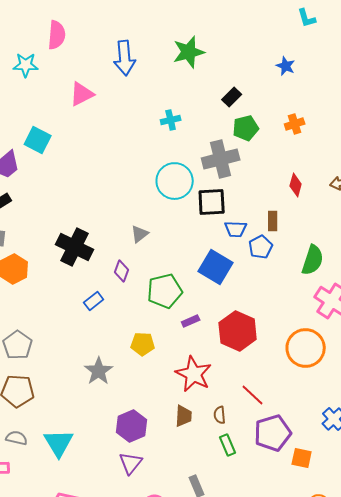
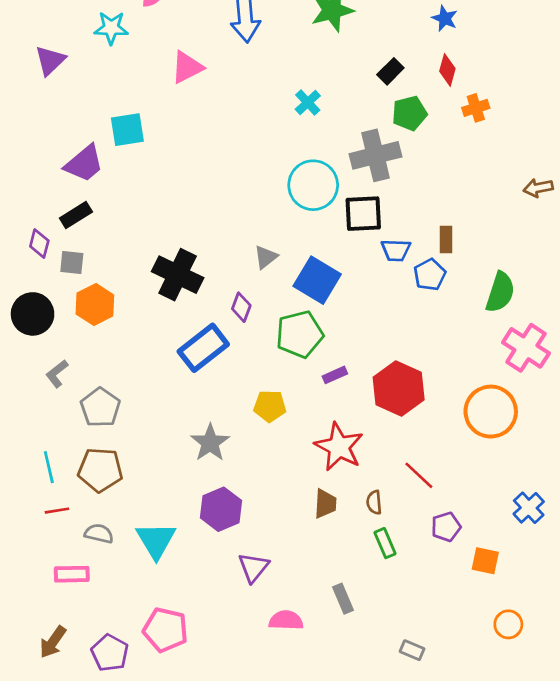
blue star: (286, 66) -> (445, 18), moved
cyan cross: (171, 120) -> (308, 102), turned -30
cyan square: (38, 140) -> (127, 130), turned -36
red diamond: (296, 185) -> (447, 70), moved
blue square: (216, 267) -> (317, 280), moved
blue rectangle: (94, 301) -> (203, 348), size x1.8
purple hexagon: (132, 426) -> (221, 509), moved
purple pentagon: (273, 433) -> (446, 527), size x0.6

